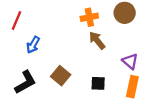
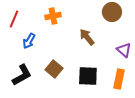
orange cross: (89, 17) -> (53, 16), moved
purple triangle: (130, 61) -> (124, 50), moved
black square: (98, 83) -> (88, 76), size x1.5

